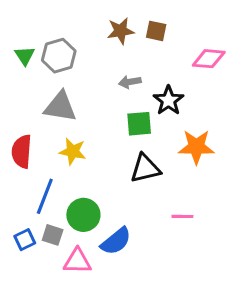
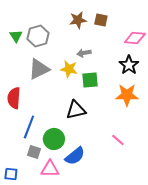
black star: (168, 100) -> (129, 65), moved
gray triangle: (60, 107) -> (39, 69), turned -35
yellow star: (73, 151) -> (69, 69), moved
black triangle: (145, 168) -> (76, 110), moved
pink line: (182, 216) -> (118, 140), turned 40
blue square: (25, 240) -> (11, 174), moved, turned 32

